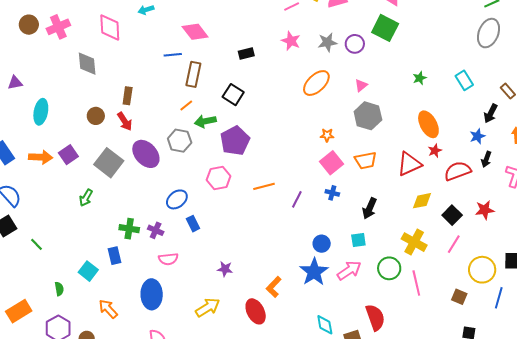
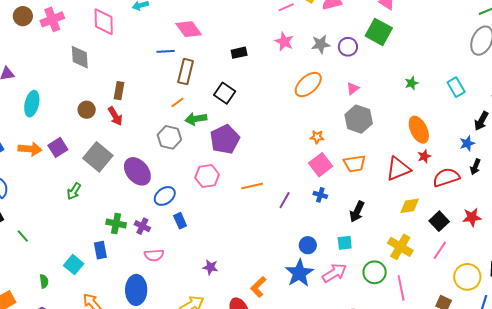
purple ellipse: (146, 154) -> (137, 171), moved

